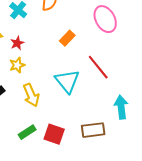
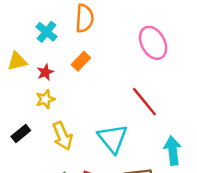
orange rectangle: (67, 38) -> (81, 61), moved
cyan triangle: (67, 81) -> (113, 138), moved

